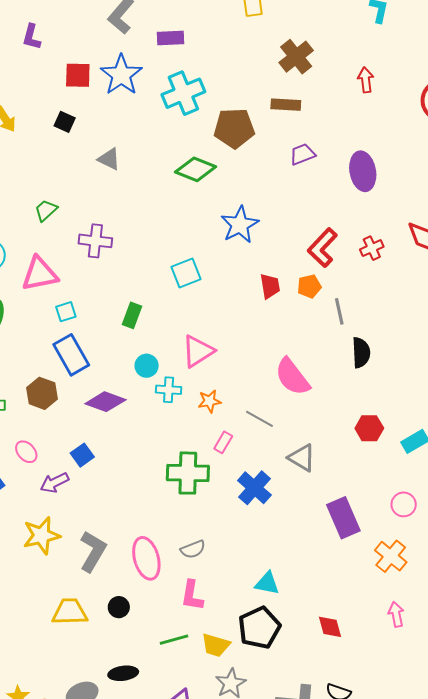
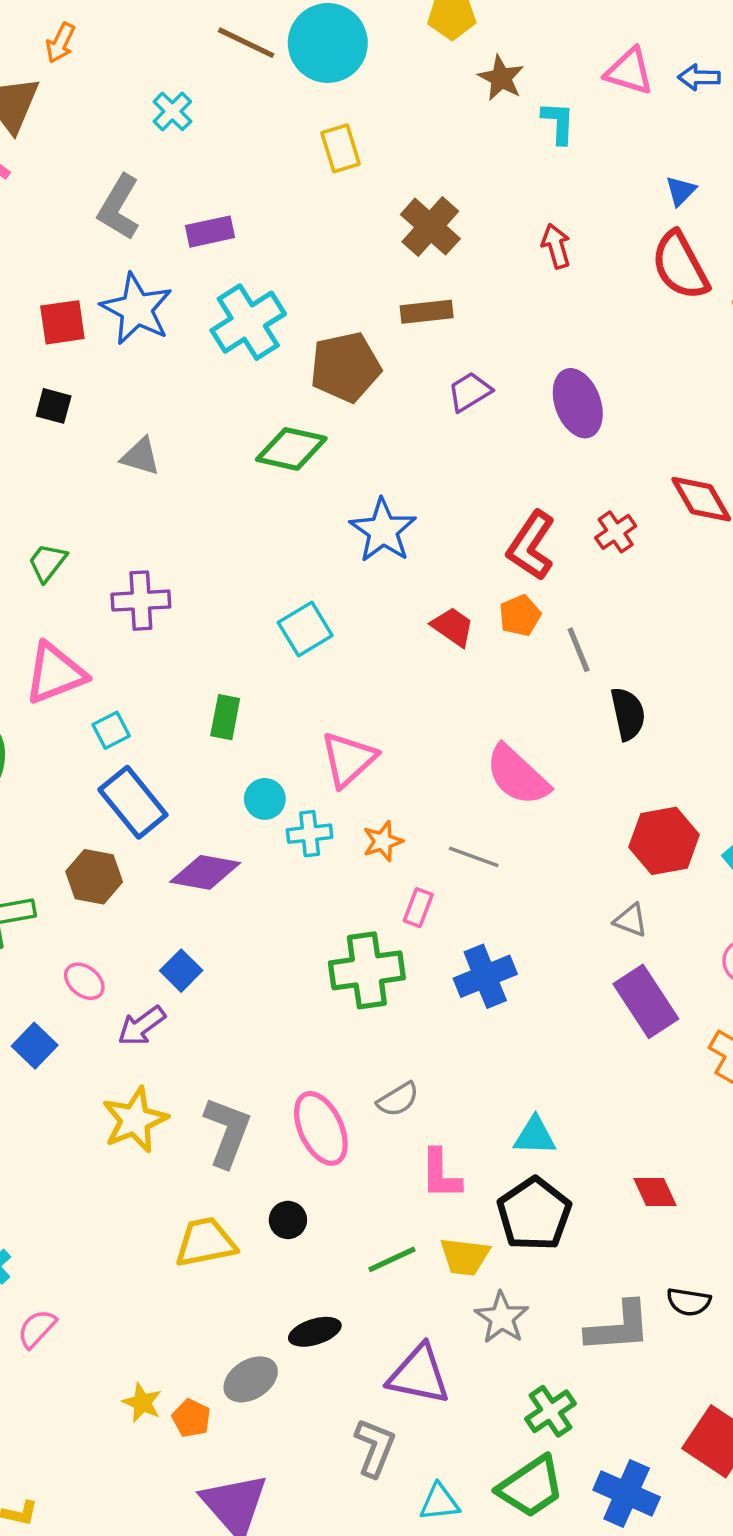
red trapezoid: (270, 286) -> (453, 627), turned -36
red hexagon: (369, 428) -> (664, 841), size x1.4
gray triangle: (302, 458) -> (631, 920), moved, size x0.7
blue cross: (254, 488) -> (485, 976), turned 36
pink L-shape: (192, 596) -> (441, 1174), moved

